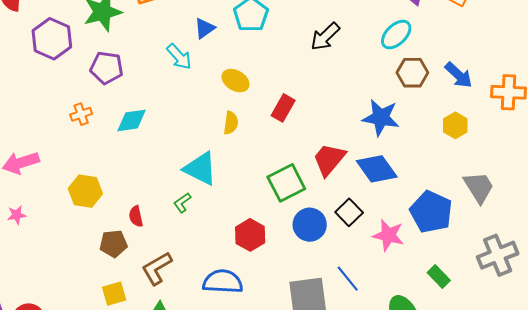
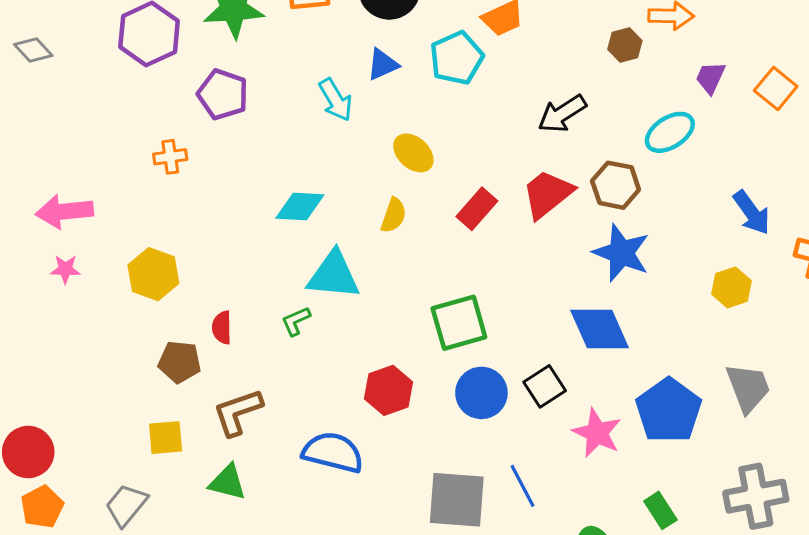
brown hexagon: (412, 73) -> (616, 185), moved
cyan diamond: (132, 120) -> (300, 207), moved
red trapezoid: (329, 159) -> (547, 194), moved
cyan triangle: (200, 169) -> (334, 275), turned -33
pink star: (17, 215) -> (65, 269), moved

